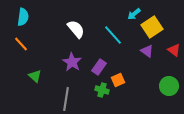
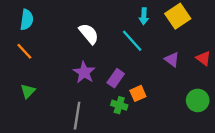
cyan arrow: (134, 14) -> (144, 16), moved, turned -48
yellow square: (152, 27) -> (178, 16), moved
green triangle: (35, 76) -> (28, 91), moved, turned 32

